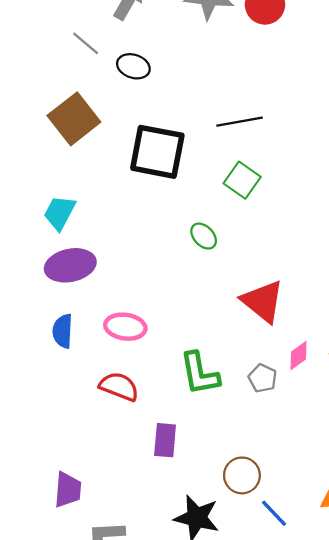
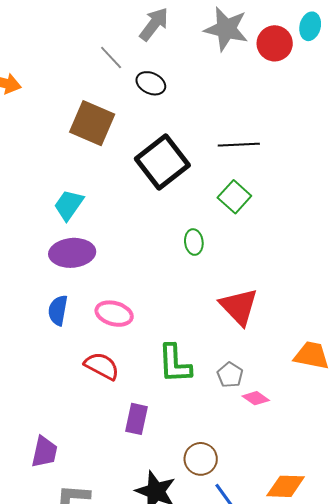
brown square: (74, 119) -> (92, 123), turned -36
black square: (157, 152) -> (162, 162), turned 34
green ellipse: (204, 236) -> (194, 242), turned 30
pink diamond: (299, 355) -> (256, 398), moved, turned 64

